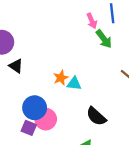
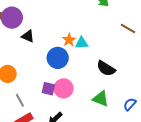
blue circle: (35, 108) -> (58, 58), moved
pink circle: (46, 119) -> (64, 88), moved

